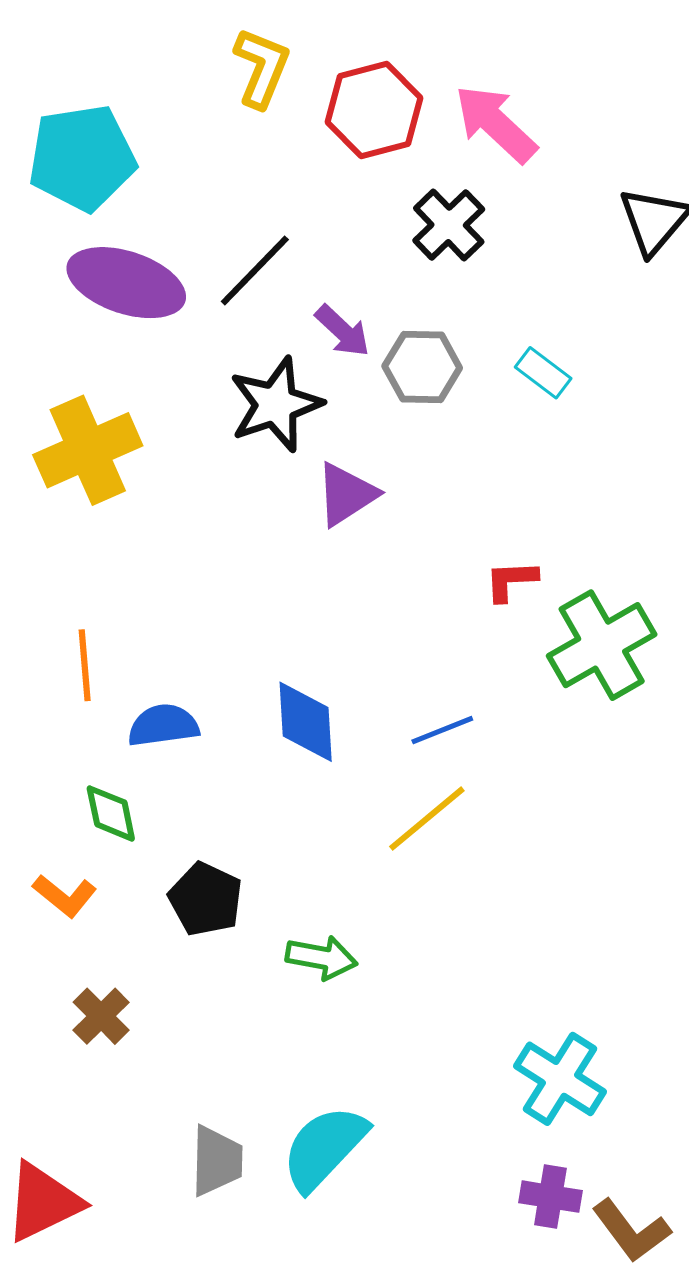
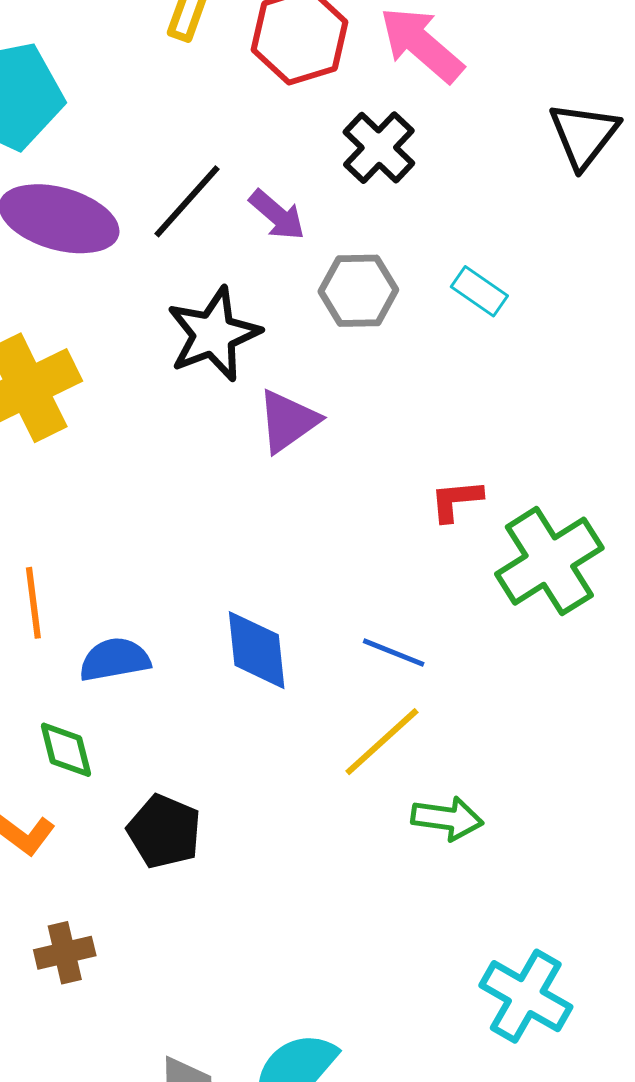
purple arrow: (343, 331) -> (277, 215), moved
blue line: (442, 730) -> (394, 653), turned 46
green arrow: (321, 958) -> (447, 818), moved
brown cross: (101, 1016) -> (65, 953), turned 34

